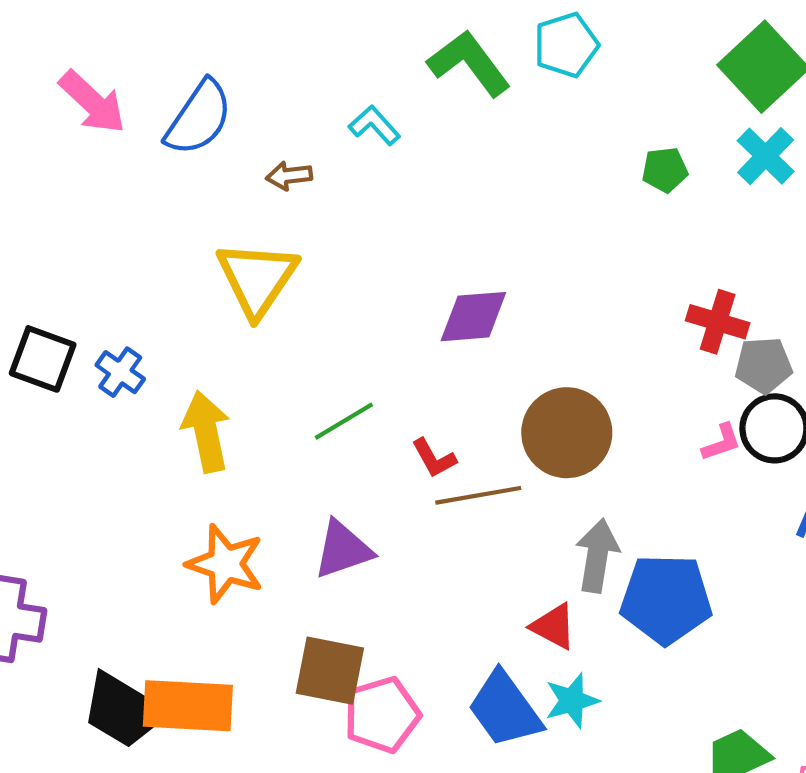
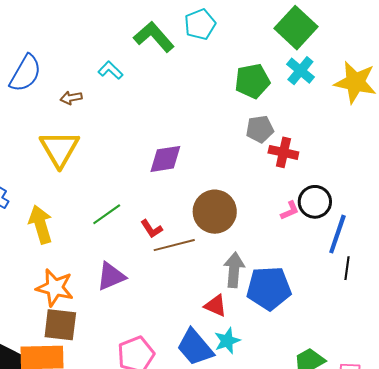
green pentagon: (665, 170) -> (252, 81), size x1.6
gray pentagon: (764, 365) -> (260, 129), moved
brown square: (330, 671) -> (60, 325), moved

